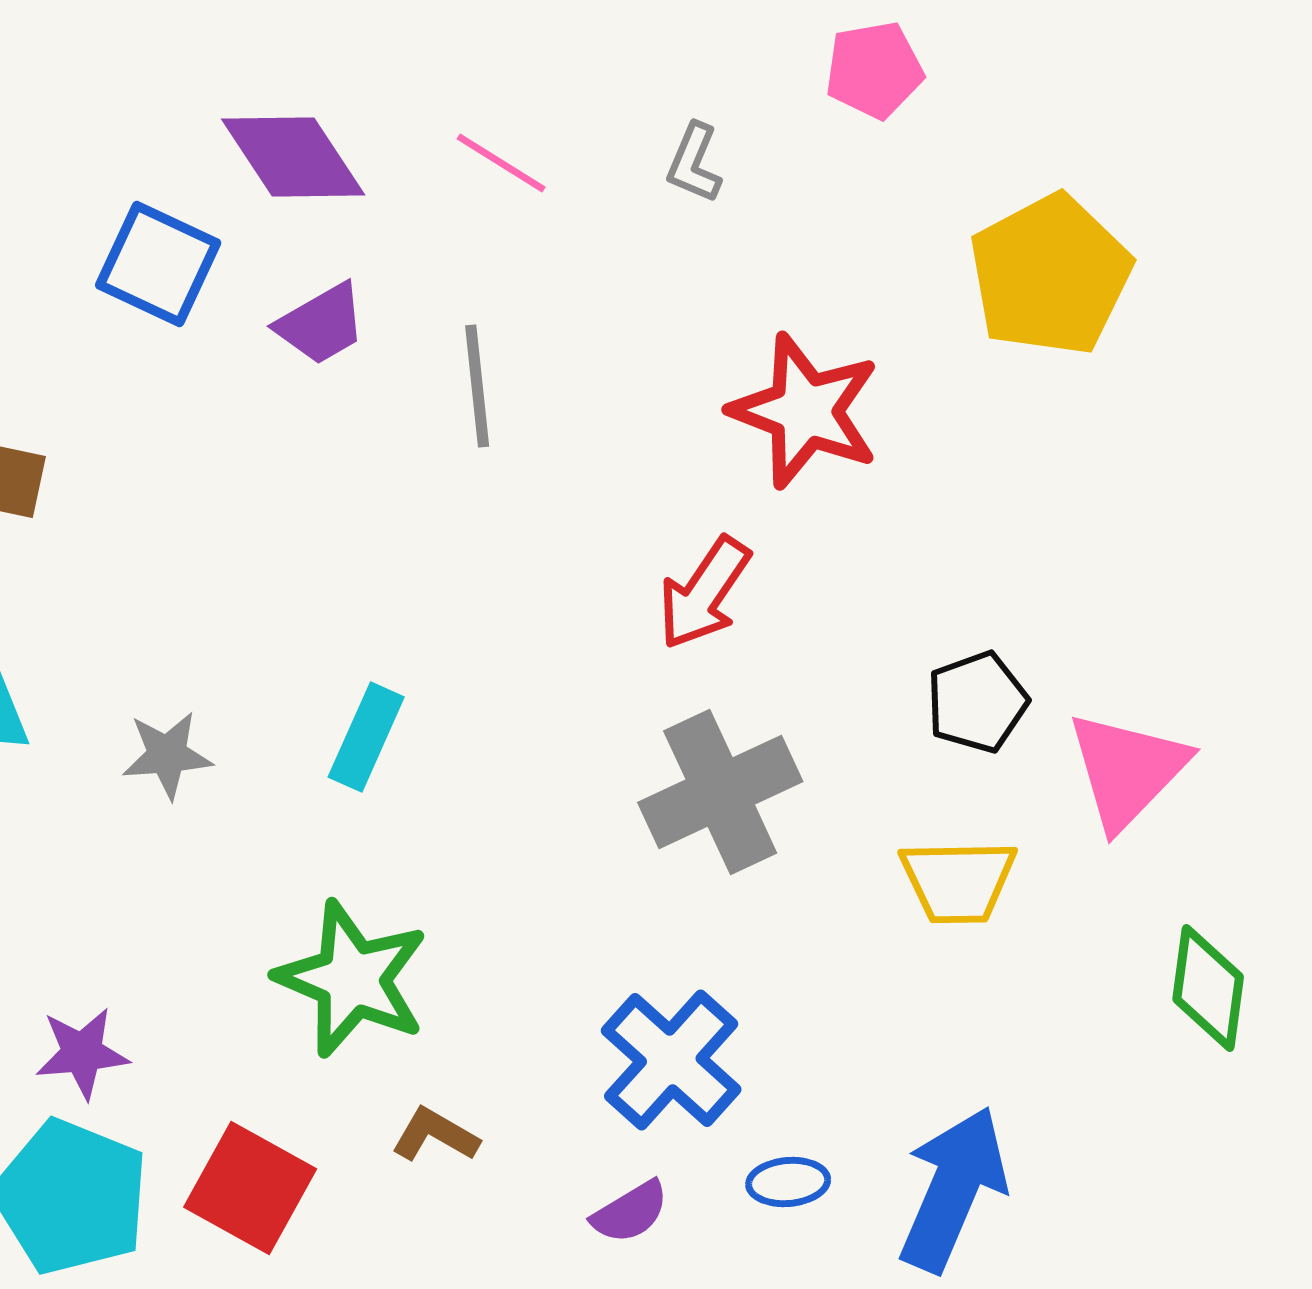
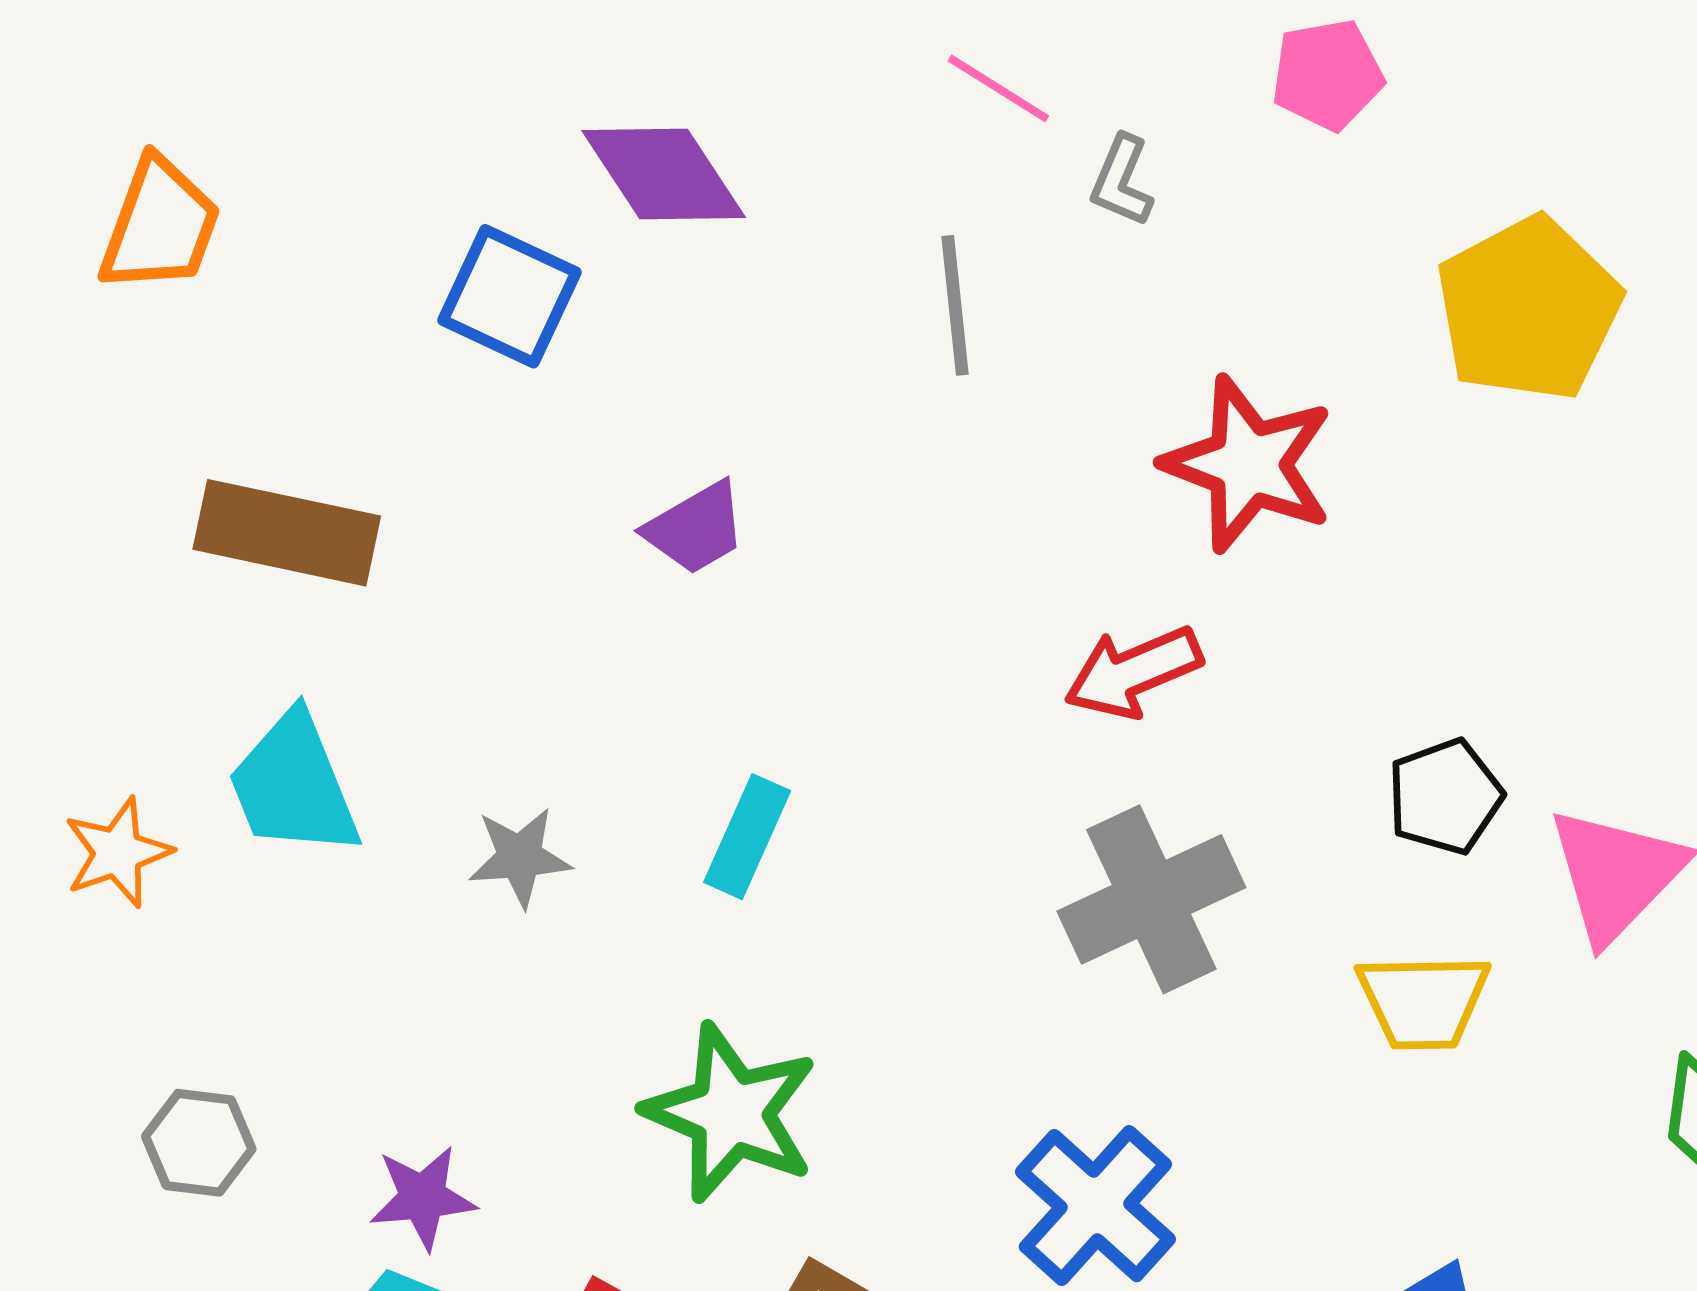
pink line: (501, 163) -> (998, 88), moved
purple trapezoid: (321, 324) -> (696, 528), moved
gray line: (477, 386) -> (955, 305), moved
red arrow: (704, 593) -> (1133, 672), turned 33

